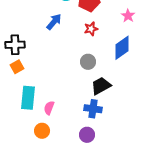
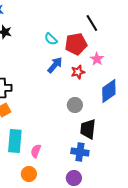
pink star: (128, 16) -> (97, 59), moved
blue arrow: (54, 22) -> (55, 65), moved
black trapezoid: (101, 86) -> (88, 129), turned -55

